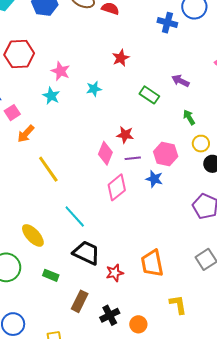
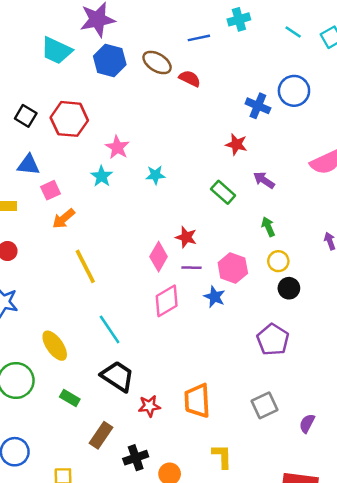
red star: (121, 58) -> (236, 144), moved, turned 30

